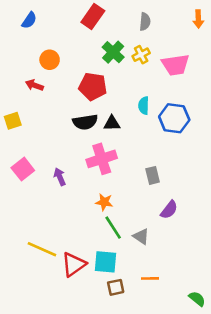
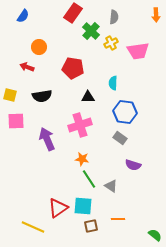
green cross: (113, 52) -> (91, 31), moved
blue hexagon: (174, 118) -> (125, 112), moved
yellow square: (13, 121) -> (10, 95), turned 32
black semicircle: (85, 122) -> (42, 96), moved
pink square: (23, 169) -> (16, 121), moved, turned 36
gray rectangle: (153, 175) -> (120, 138), turned -40
purple arrow: (60, 177) -> (47, 139), size x1.6
purple semicircle: (169, 210) -> (133, 165), turned 70
yellow line: (42, 249) -> (33, 227), moved

